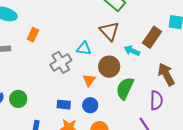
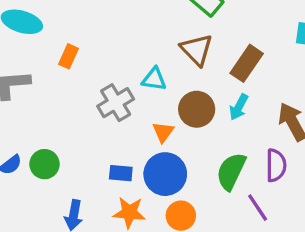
brown rectangle: (152, 37) -> (247, 63), moved
cyan arrow: (132, 51) -> (239, 107), moved, turned -84
green semicircle: (125, 88) -> (231, 171), moved
blue circle: (90, 105) -> (165, 174), size x1.6

